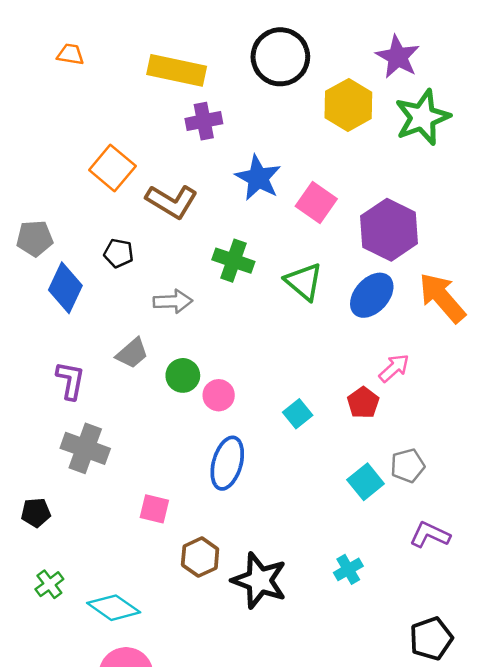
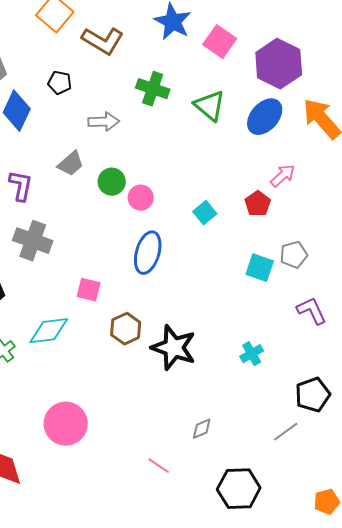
cyan square: (366, 482) -> (260, 268), turned -32
purple L-shape: (430, 535) -> (312, 311), turned 40
cyan cross: (348, 569) -> (252, 354), moved
cyan diamond: (114, 608) -> (49, 331), moved, turned -42

